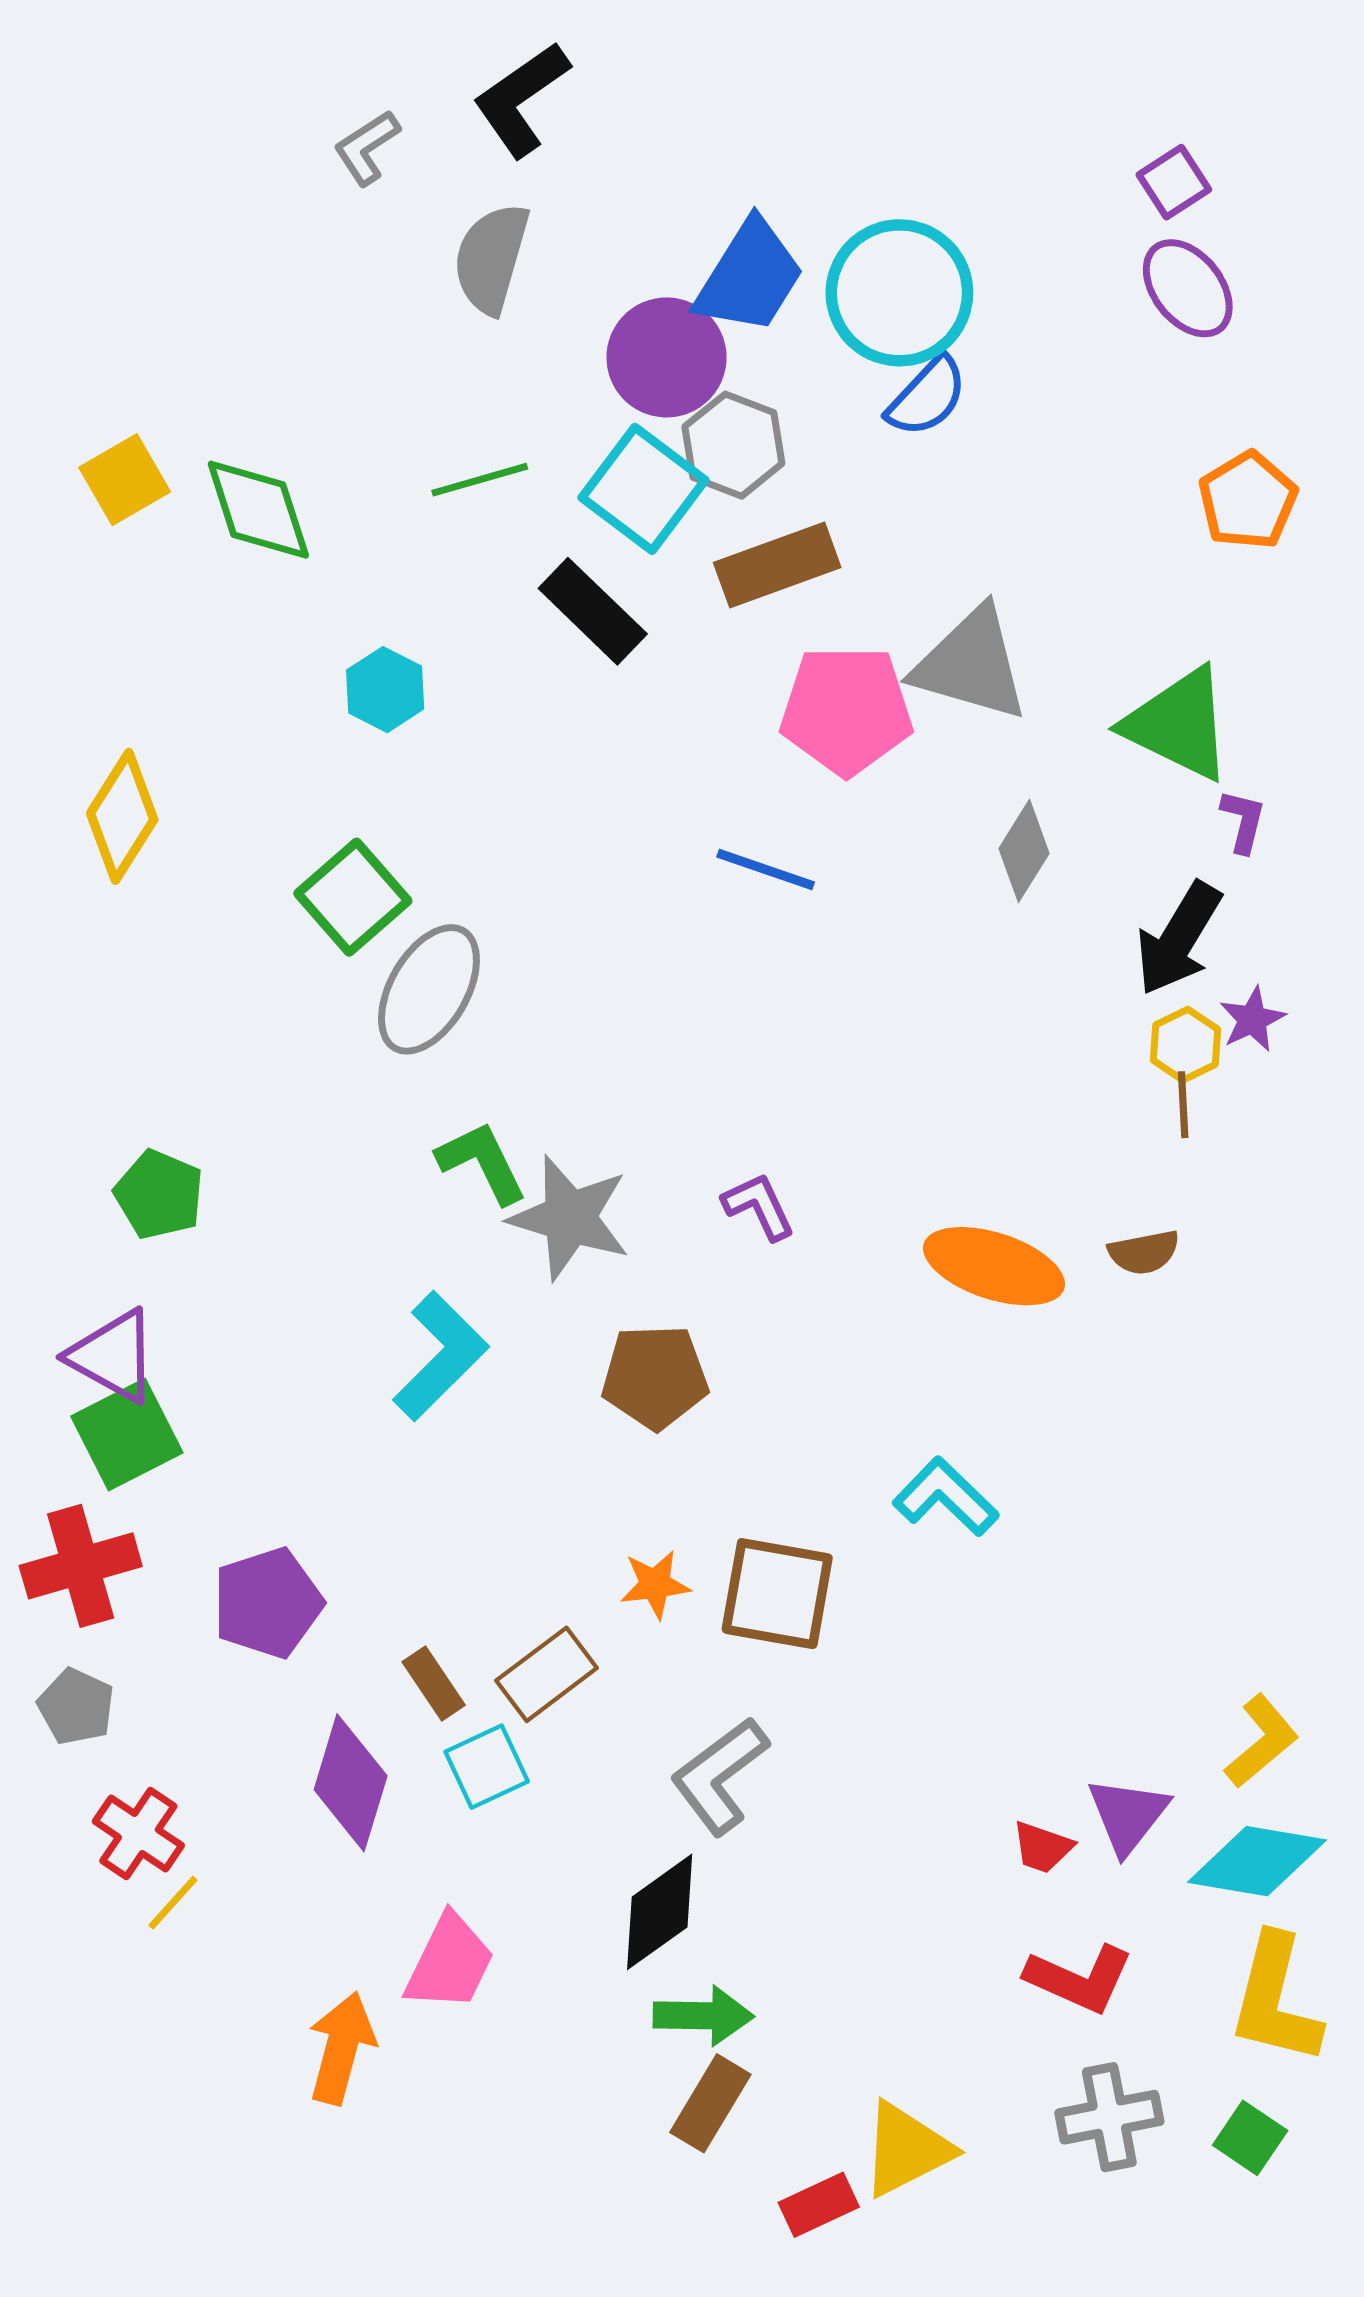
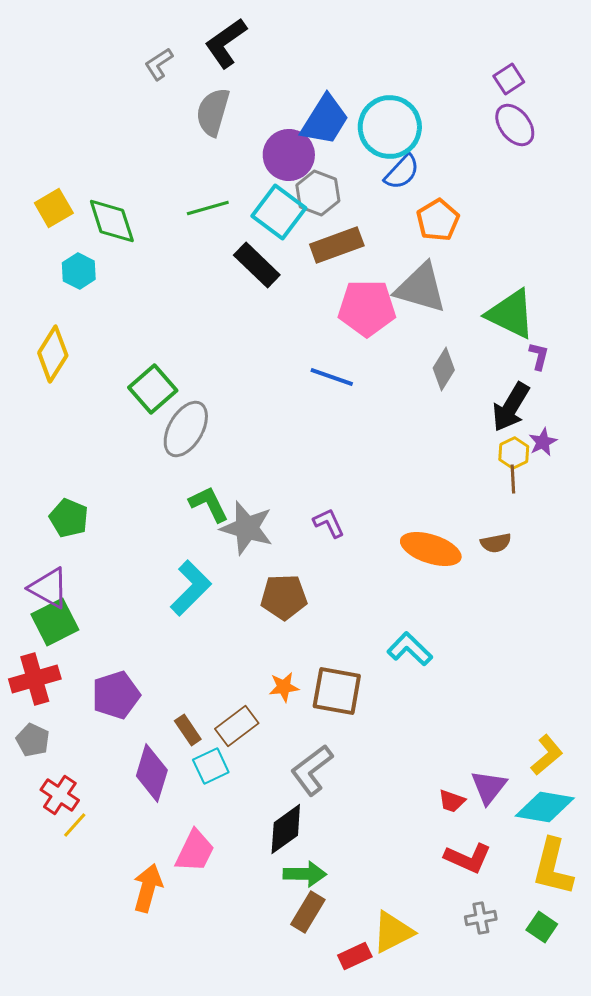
orange pentagon: (1248, 500) -> (438, 220), moved
cyan hexagon: (385, 690) -> (79, 271), moved
gray cross: (1109, 2117) -> (481, 918), size x0.7

